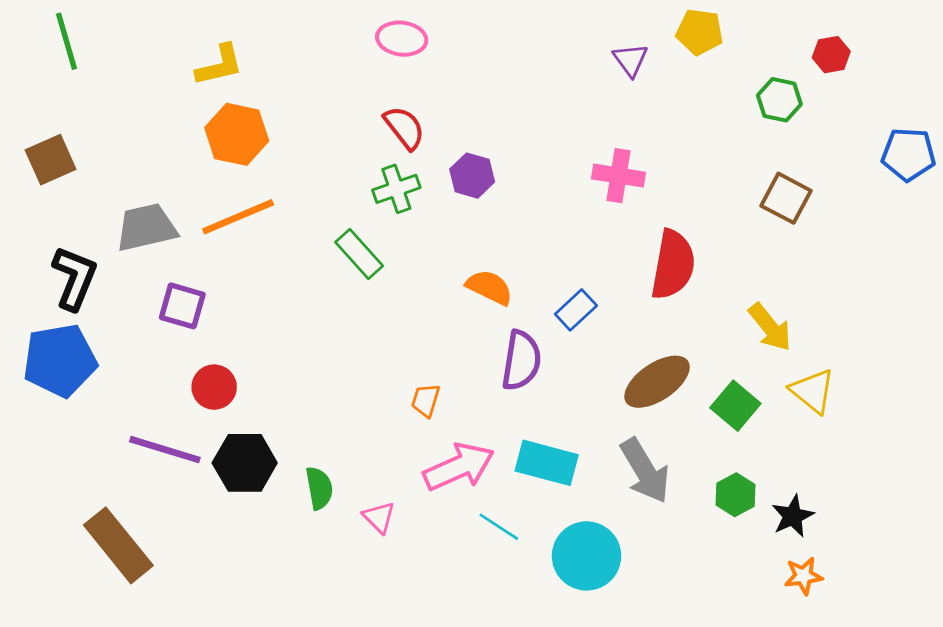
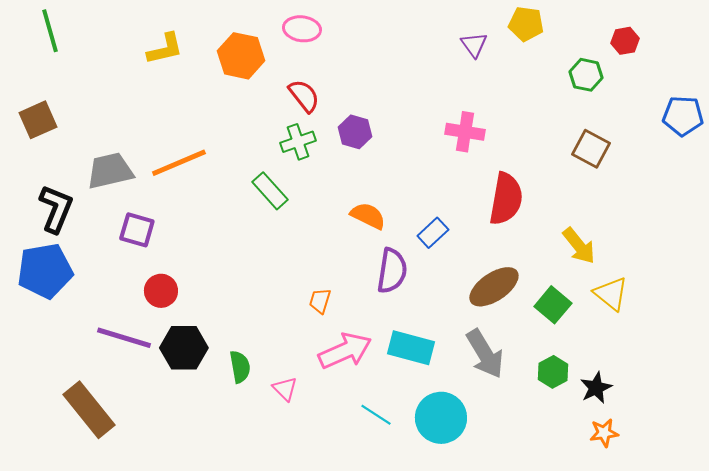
orange hexagon: (237, 134) -> (241, 56), moved
cyan line: (499, 527) -> (376, 415), moved

